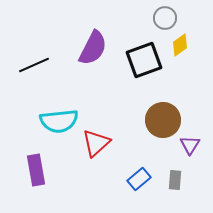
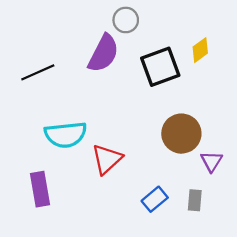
gray circle: (165, 18) -> (126, 20), moved

